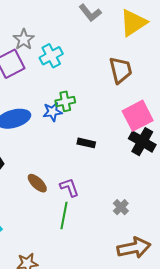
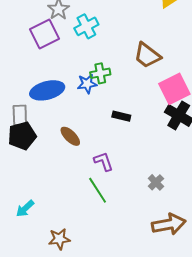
brown trapezoid: (121, 70) -> (147, 55), moved, turned 140
brown ellipse: (37, 183) -> (70, 136), moved
green line: (64, 216) -> (98, 190), turned -44

